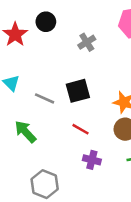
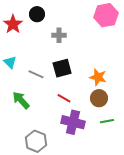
gray cross: (87, 42) -> (59, 35), moved, turned 32
purple cross: (92, 160) -> (73, 122), size x1.6

